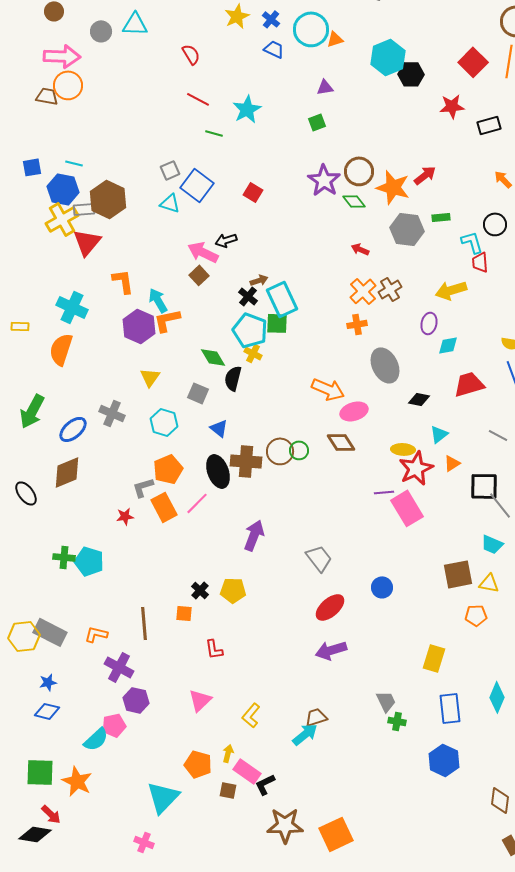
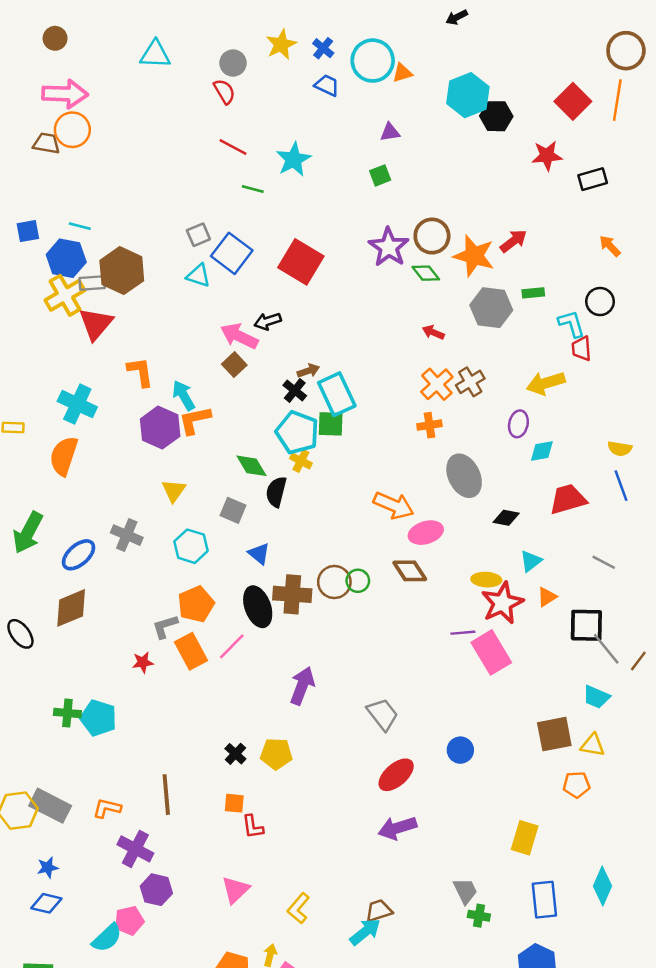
gray circle: (101, 31) -> (233, 63), moved
red square: (253, 192) -> (301, 262), size x1.8
orange square: (184, 613) -> (234, 803), moved

